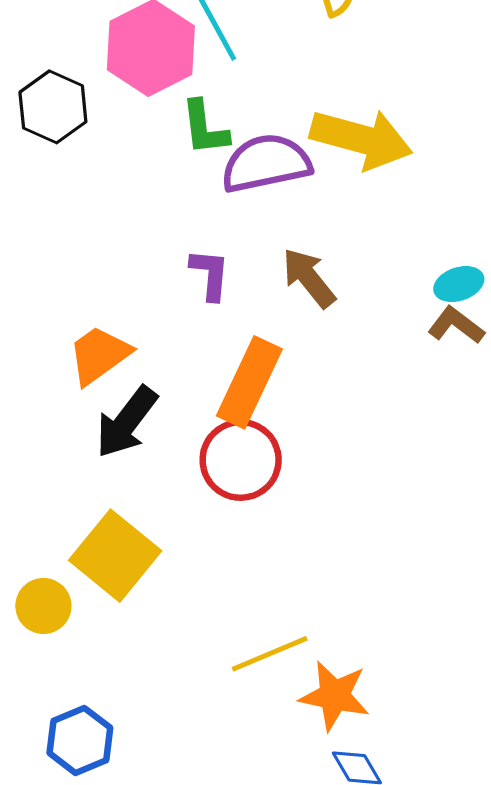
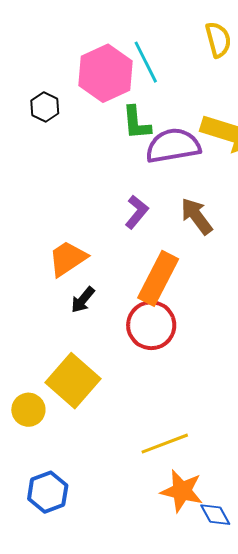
black hexagon: (53, 107) -> (45, 107), size x0.7
purple L-shape: (210, 274) -> (137, 212), turned 32
black arrow: (126, 422) -> (83, 300), size x0.6
orange star: (334, 696) -> (182, 491), moved

